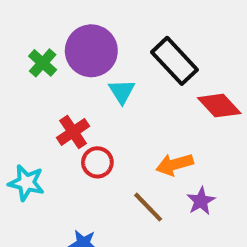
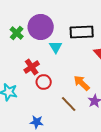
black rectangle: (175, 61) -> (82, 32), turned -50
orange arrow: (175, 164) -> (82, 83), turned 60

